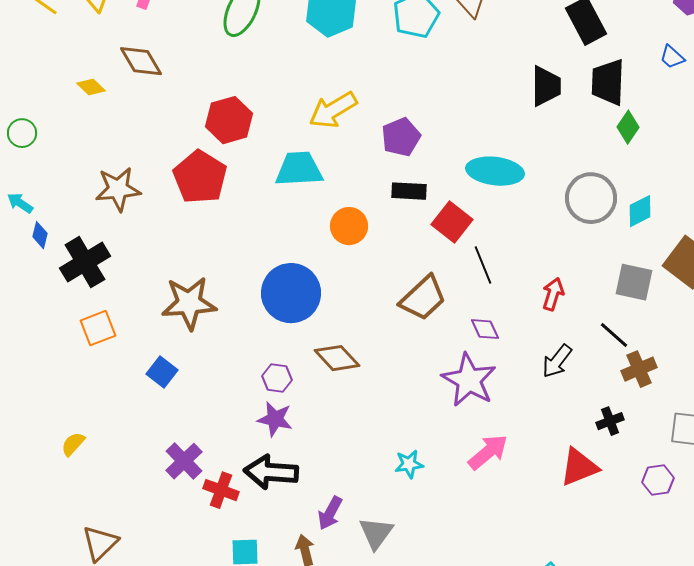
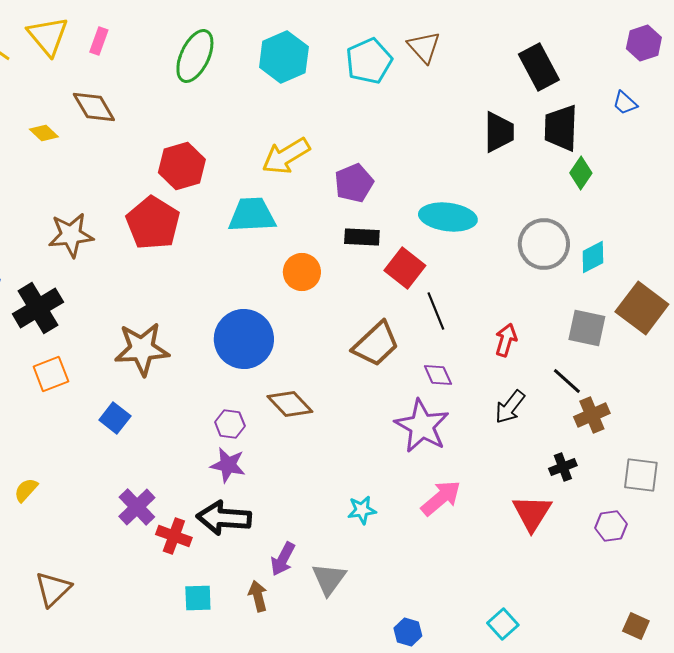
red triangle: (579, 467) -> (532, 513), turned -36

